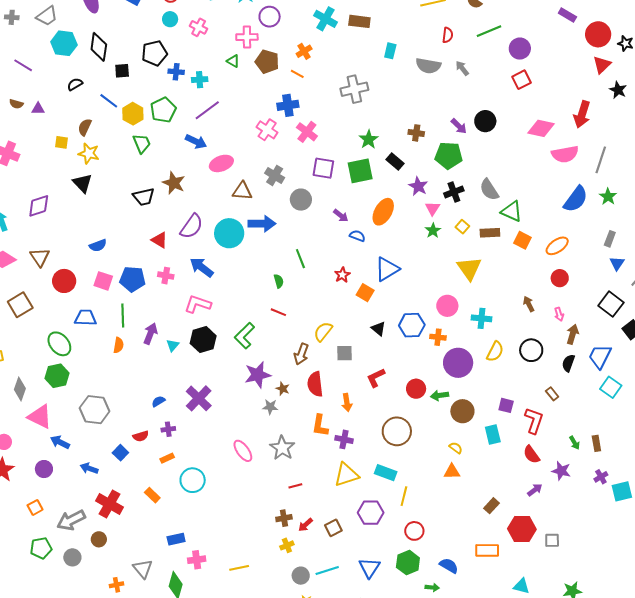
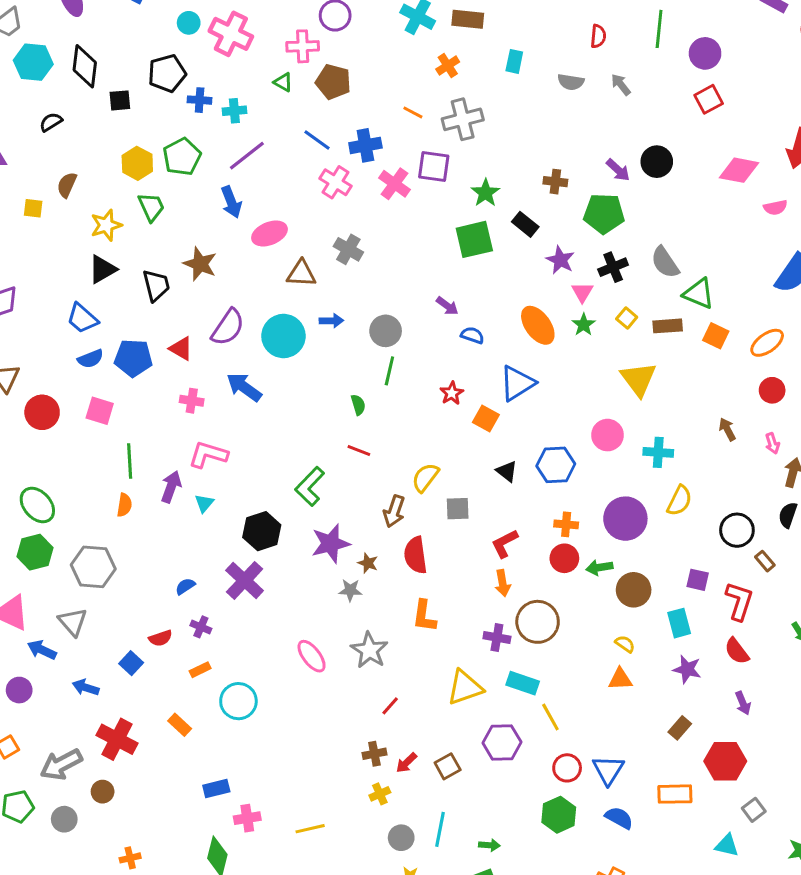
pink cross: (199, 27) -> (231, 34), size x1.6
green line: (489, 31) -> (659, 29), turned -60
orange cross: (304, 51) -> (448, 65), moved
gray semicircle: (428, 66) -> (571, 82), size x0.7
orange line: (297, 74) -> (413, 112), moved
blue line: (109, 101) -> (317, 140), moved
blue arrow: (196, 141) -> (231, 202), turned 45
yellow star: (89, 153) -> (106, 225), moved, turned -30
pink semicircle: (565, 154) -> (775, 207), size x0.6
purple square: (323, 168) -> (434, 167), moved
black triangle: (83, 183) -> (102, 269), moved, turned 45
black trapezoid: (144, 197) -> (156, 285), turned -90
gray circle: (301, 200) -> (386, 331), moved
orange ellipse: (383, 212) -> (538, 325), moved, turned -64
blue arrow: (262, 224) -> (331, 321), size x0.6
green line: (300, 259) -> (389, 371), turned 36
blue pentagon: (132, 279) -> (133, 358), moved
pink L-shape: (198, 304) -> (208, 455), moved
blue trapezoid: (85, 318) -> (82, 318), moved, turned -140
orange cross: (438, 337) -> (566, 524), moved
black hexagon: (203, 340) -> (262, 531), moved
black circle: (531, 350) -> (737, 530), moved
orange arrow: (347, 403) -> (503, 583), moved
gray hexagon: (95, 410) -> (93, 567), moved
purple cross: (168, 429) -> (201, 627), turned 32
purple cross: (344, 439) -> (497, 637), moved
purple star: (561, 471) -> (687, 669), moved
red line: (295, 486) -> (390, 706), turned -32
purple arrow: (535, 490) -> (743, 703), turned 105
yellow line: (404, 496) -> (550, 717), turned -42
gray square: (552, 540) -> (754, 810), moved, turned -35
blue triangle: (369, 568) -> (608, 770), moved
gray triangle: (143, 569) -> (73, 622), moved
cyan line: (327, 571) -> (440, 829), turned -60
green arrow: (432, 587) -> (489, 845), moved

